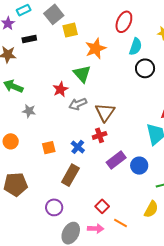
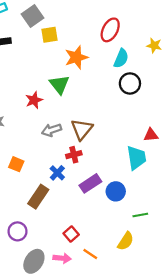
gray arrow: (78, 104) -> (52, 130), moved
blue cross: (78, 147) -> (57, 173), moved
orange square: (49, 148) -> (16, 164), turned 32

